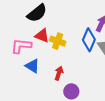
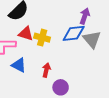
blue diamond: (89, 40) -> (74, 33), turned 65

